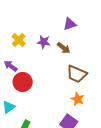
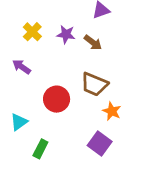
brown trapezoid: (77, 74) -> (94, 84), moved
red circle: (23, 82) -> (57, 99), moved

